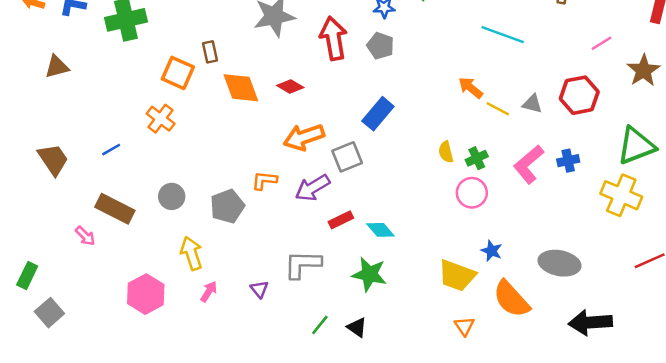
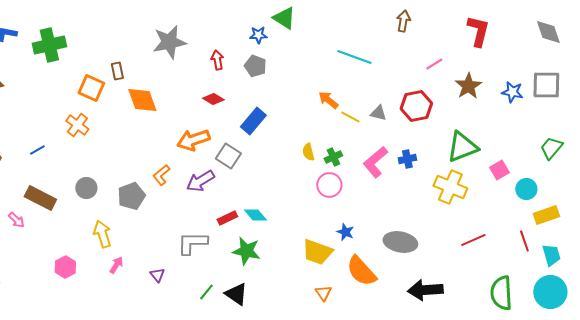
red arrow: (333, 38) -> (217, 60), size x0.6
red diamond: (290, 87) -> (213, 99), moved
gray square: (347, 157) -> (228, 156), turned -35
orange L-shape: (264, 180) -> (161, 175), turned -45
red rectangle: (341, 220) -> (227, 218), moved
purple triangle: (259, 289) -> (157, 275), moved
pink hexagon: (146, 294) -> (65, 267), size x0.7
black triangle: (357, 327) -> (236, 294), size x1.4

